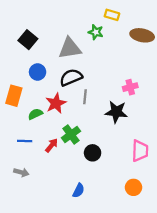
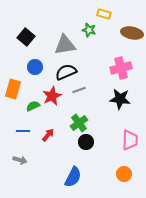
pink cross: (130, 87) -> (121, 68), moved, size x1.5
gray line: (85, 97) -> (79, 90), turned 64
black star: (116, 112) -> (120, 99), moved
green cross: (71, 135) -> (79, 123), moved
blue semicircle: (78, 191) -> (73, 177), size x1.5

